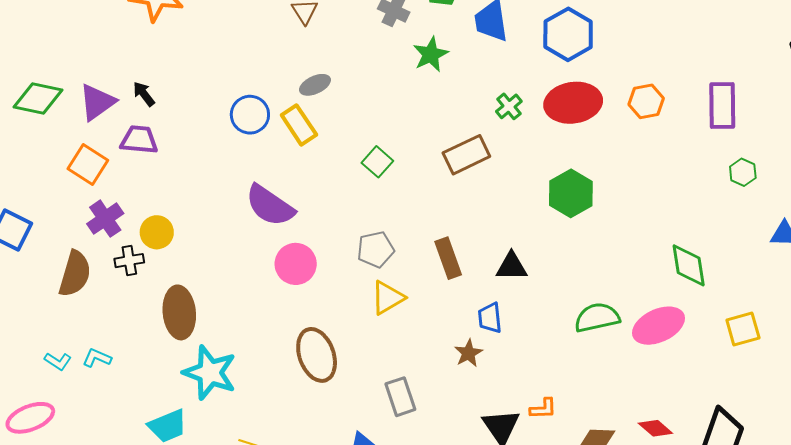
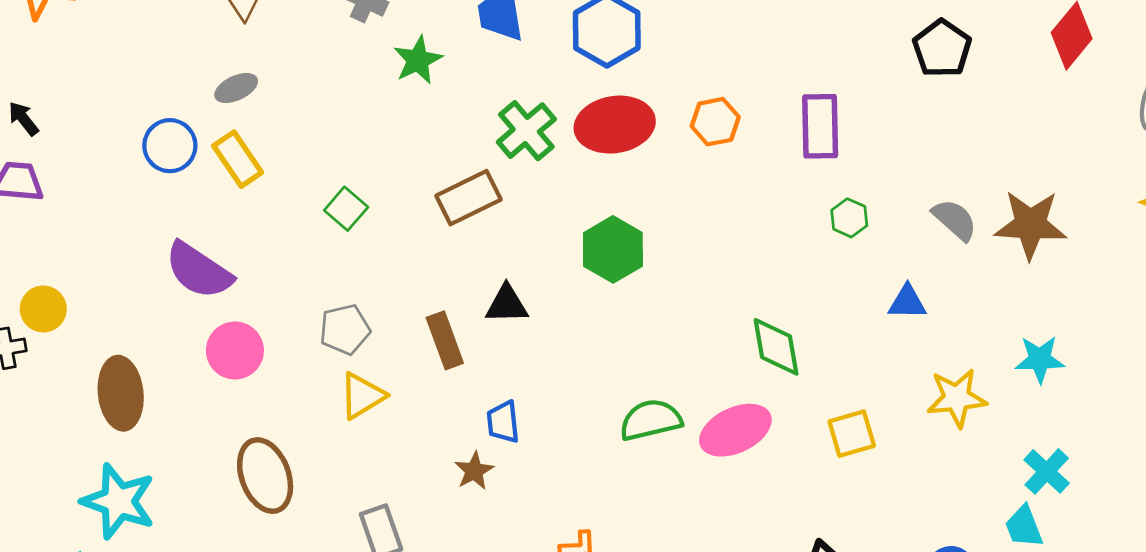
gray ellipse: (315, 85) -> (236, 88), moved
green cross: (509, 106) -> (526, 131), size x1.6
black triangle: (512, 266) -> (507, 304), moved
brown ellipse: (179, 312) -> (121, 393), moved

